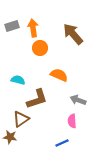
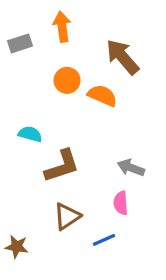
orange arrow: (33, 28) -> (62, 27), moved
orange semicircle: (59, 75) -> (102, 96), moved
brown triangle: (21, 119) -> (67, 216), moved
brown star: (10, 137) -> (17, 247), moved

